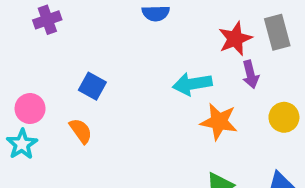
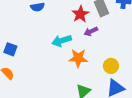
purple arrow: (250, 74) -> (91, 31), turned 88
yellow circle: (284, 117) -> (111, 66), moved

